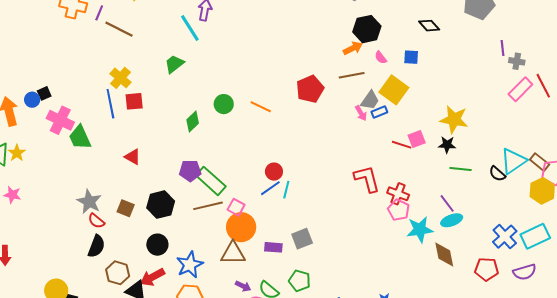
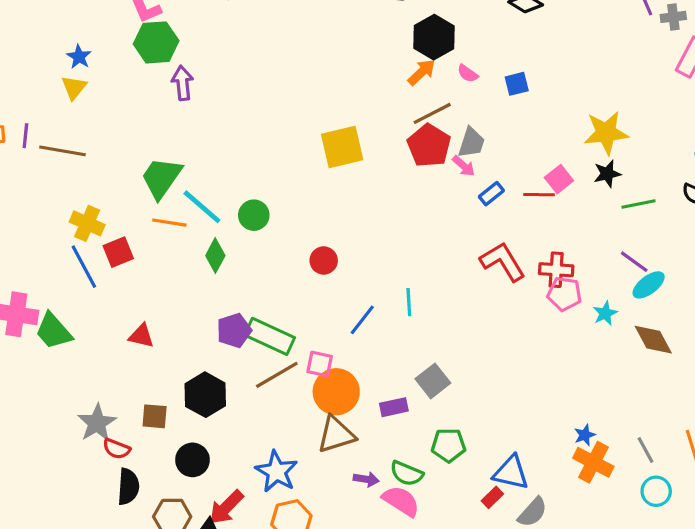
cyan line: (190, 28) -> (202, 207), moved
blue square: (411, 57) -> (517, 84), moved
green trapezoid: (174, 64) -> (161, 178), size x1.4
red pentagon: (310, 89) -> (429, 146), moved
yellow square: (394, 90) -> (342, 147), moved, turned -32
orange line: (261, 107) -> (169, 223), moved
blue rectangle: (379, 112) -> (491, 194), moved
red circle: (274, 172) -> (324, 261), moved
cyan line: (286, 190) -> (409, 302), moved
gray star: (89, 202) -> (97, 423), turned 30
cyan star: (420, 230) -> (605, 313), size x0.6
black circle: (157, 245) -> (192, 460), moved

